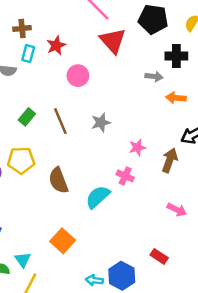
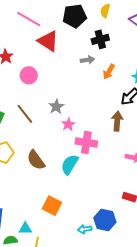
orange arrow: (176, 98) -> (109, 72), turned -49
pink star: (137, 147) -> (68, 124), moved
pink cross: (125, 176) -> (86, 143), size x1.5
cyan triangle: (23, 260) -> (25, 229), turned -40

